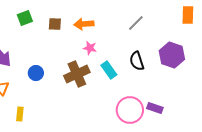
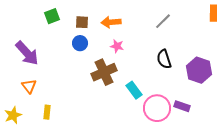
purple hexagon: (172, 55) -> (199, 70), moved
cyan rectangle: (109, 70) -> (134, 90), moved
blue circle: (36, 73) -> (80, 43), moved

